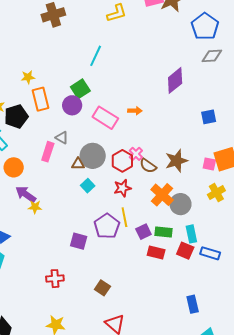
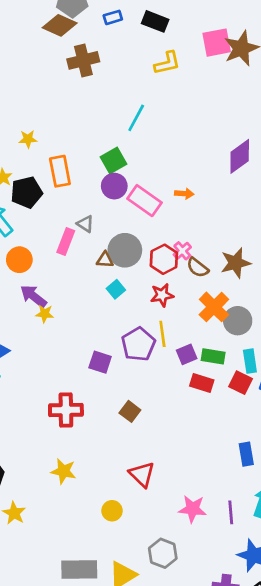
yellow star: (28, 77) -> (28, 139), moved
purple circle: (72, 105) -> (114, 186), moved
red cross: (55, 279) -> (66, 410), size x1.4
brown square: (102, 288) -> (130, 411), moved

